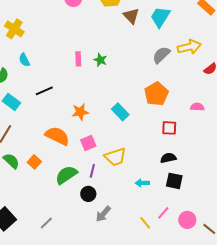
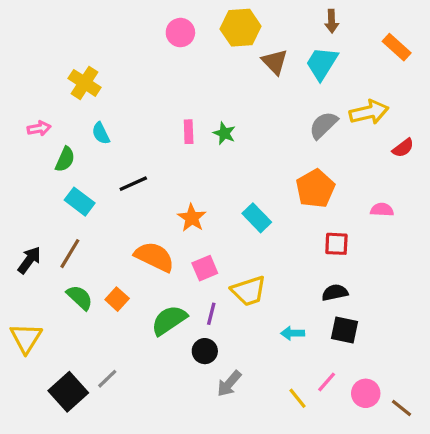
orange star: (80, 112) -> (192, 218), turned -30
gray line: (46, 223) -> (107, 379), moved

